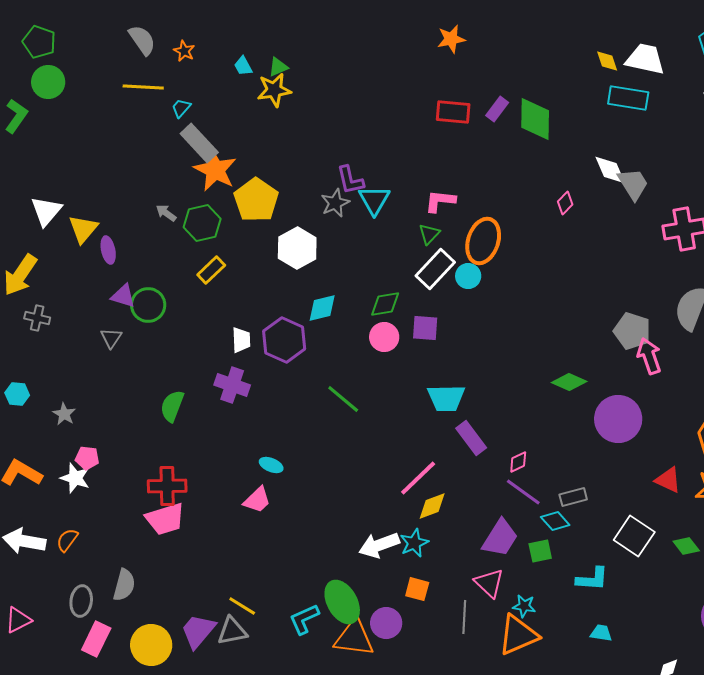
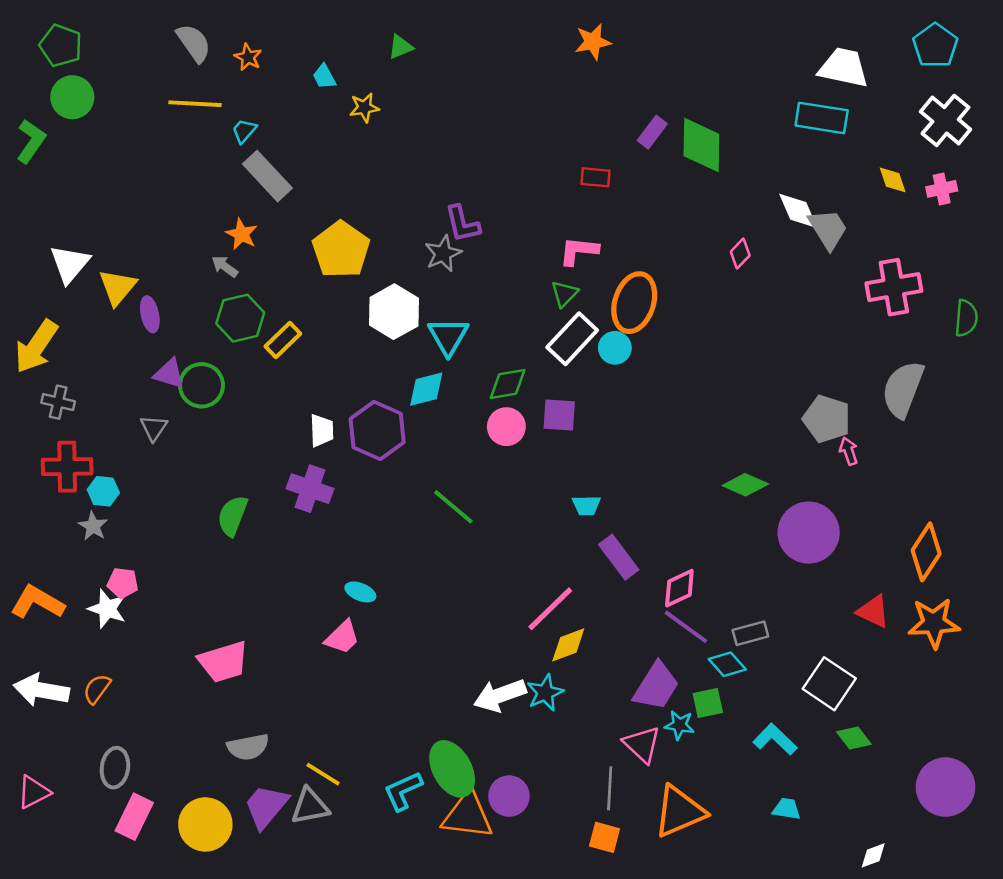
yellow diamond: (607, 61) -> (893, 180), moved
green triangle: (278, 67) -> (400, 47), moved
yellow star: (274, 90) -> (364, 108), size x0.7
red rectangle: (453, 112) -> (595, 177), moved, size x0.7
orange star: (215, 170) -> (242, 234), moved, size x0.6
cyan triangle: (374, 200) -> (448, 336), moved
green hexagon: (202, 223) -> (240, 318), moved
pink arrow: (649, 356) -> (849, 451), size x0.6
cyan hexagon: (17, 394) -> (103, 491), moved
cyan trapezoid: (446, 398) -> (586, 505), size x0.6
pink diamond: (518, 462) -> (679, 588), size x1.4
red cross: (167, 486) -> (67, 467), moved
green diamond: (686, 546) -> (854, 738), moved
cyan L-shape: (592, 579) -> (775, 739), turned -140
gray semicircle: (124, 585) -> (248, 747), moved, turned 64
orange square: (417, 589) -> (605, 837), moved
cyan star: (524, 606) -> (679, 725), moved

